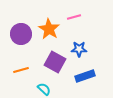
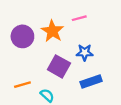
orange line: (21, 70) -> (22, 85), moved

